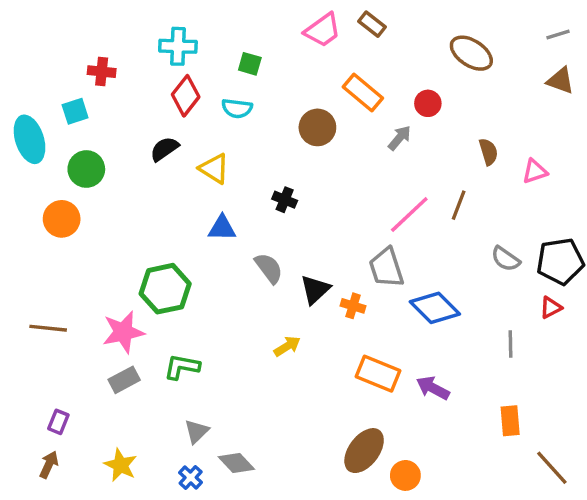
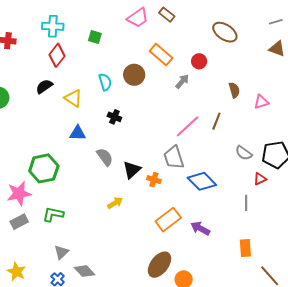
cyan semicircle: (237, 108) -> (105, 82), moved, turned -114
red triangle: (551, 308) -> (260, 179), moved
orange rectangle: (378, 374) -> (168, 220), turned -60

